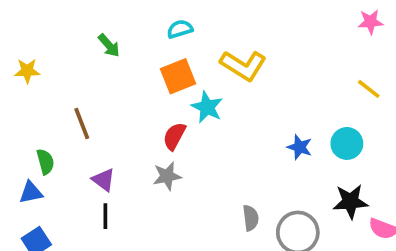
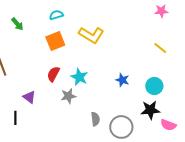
cyan star: (207, 107) -> (79, 77), moved
cyan circle: (347, 143) -> (154, 86), moved
gray star: (167, 176) -> (68, 96), moved
purple triangle: (104, 180) -> (29, 97), moved

